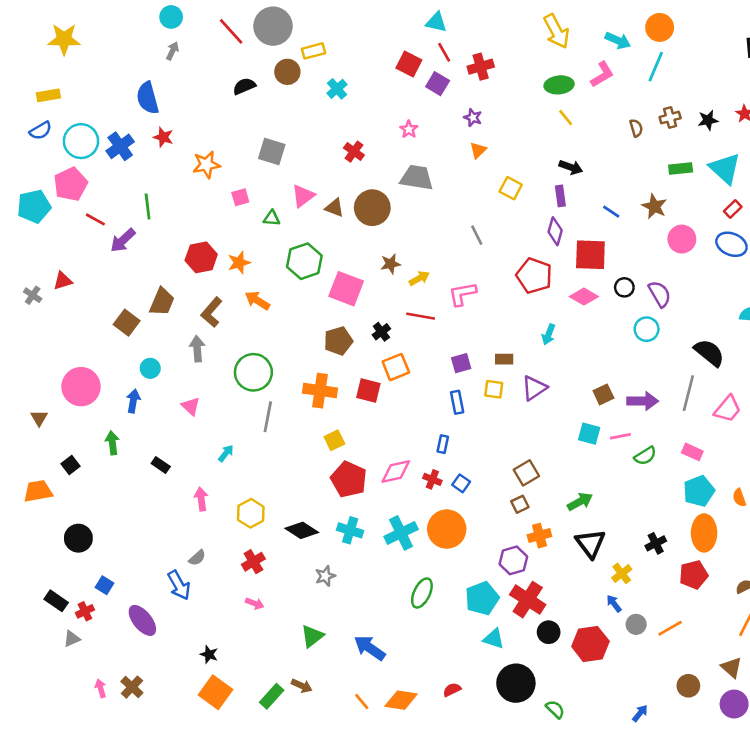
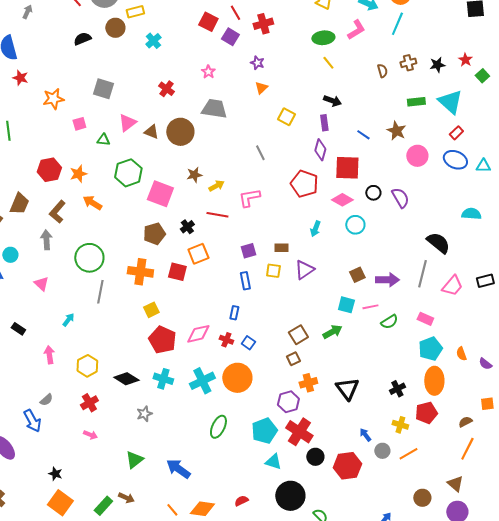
cyan circle: (647, 329) -> (355, 225), moved
green arrow: (580, 502) -> (332, 332), moved
yellow cross: (622, 573) -> (400, 425), moved, turned -35

